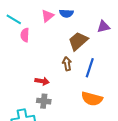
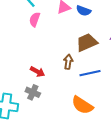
blue line: (90, 68) -> (90, 73), turned 42

